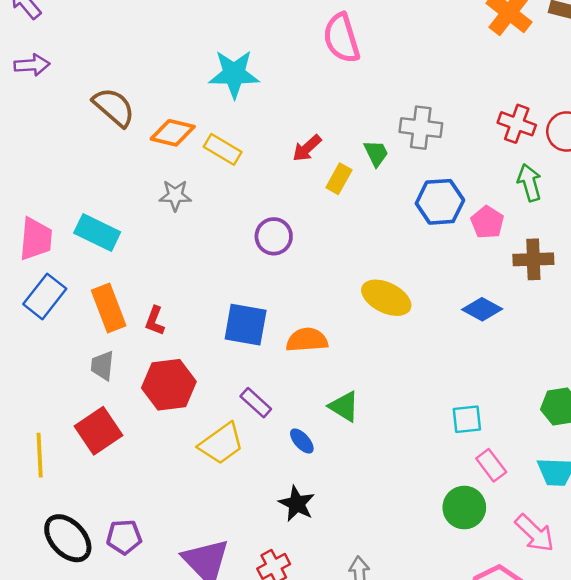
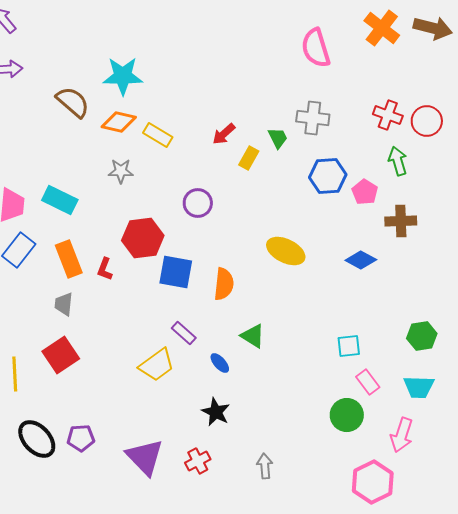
pink semicircle: (341, 38) -> (316, 48), moved
cyan star: (234, 74) -> (123, 76), moved
orange semicircle: (307, 340) -> (224, 284), turned 100
red hexagon: (169, 385) -> (143, 238), moved
pink arrow: (535, 533) -> (402, 435), turned 64

